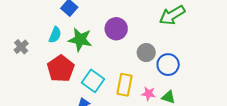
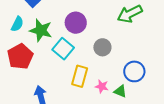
blue circle: (168, 65) -> (134, 71), moved
cyan square: (93, 81) -> (63, 49), moved

